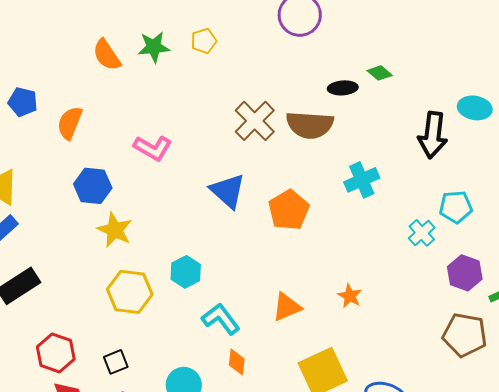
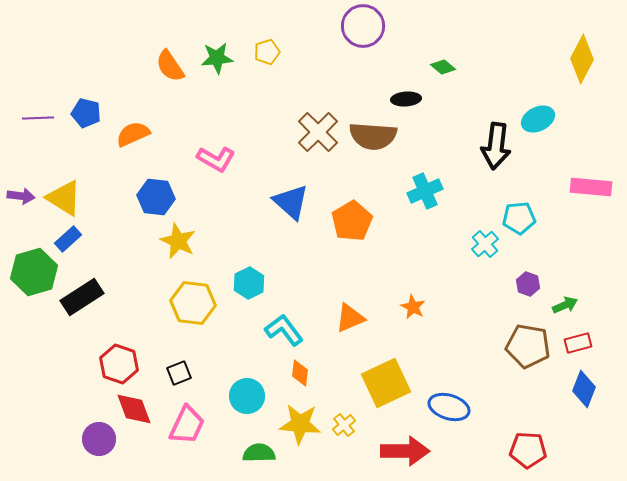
green diamond: (380, 73) -> (443, 67), moved
cyan ellipse: (475, 108) -> (538, 119), turned -36
orange semicircle: (70, 123) -> (133, 134), turned 44
purple hexagon: (465, 273) -> (528, 284), size x0.7

